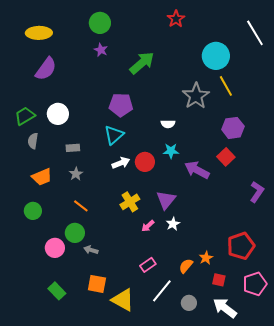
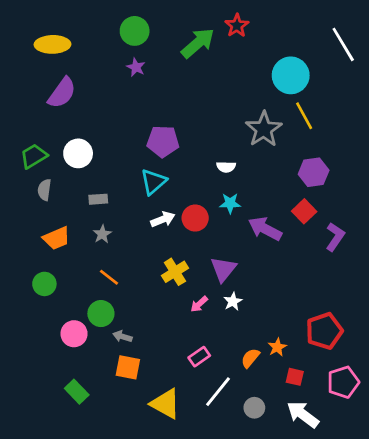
green arrow: (142, 63) -> (198, 43), moved
purple L-shape: (257, 192) -> (335, 237), moved
orange square: (97, 284) -> (128, 367), moved

